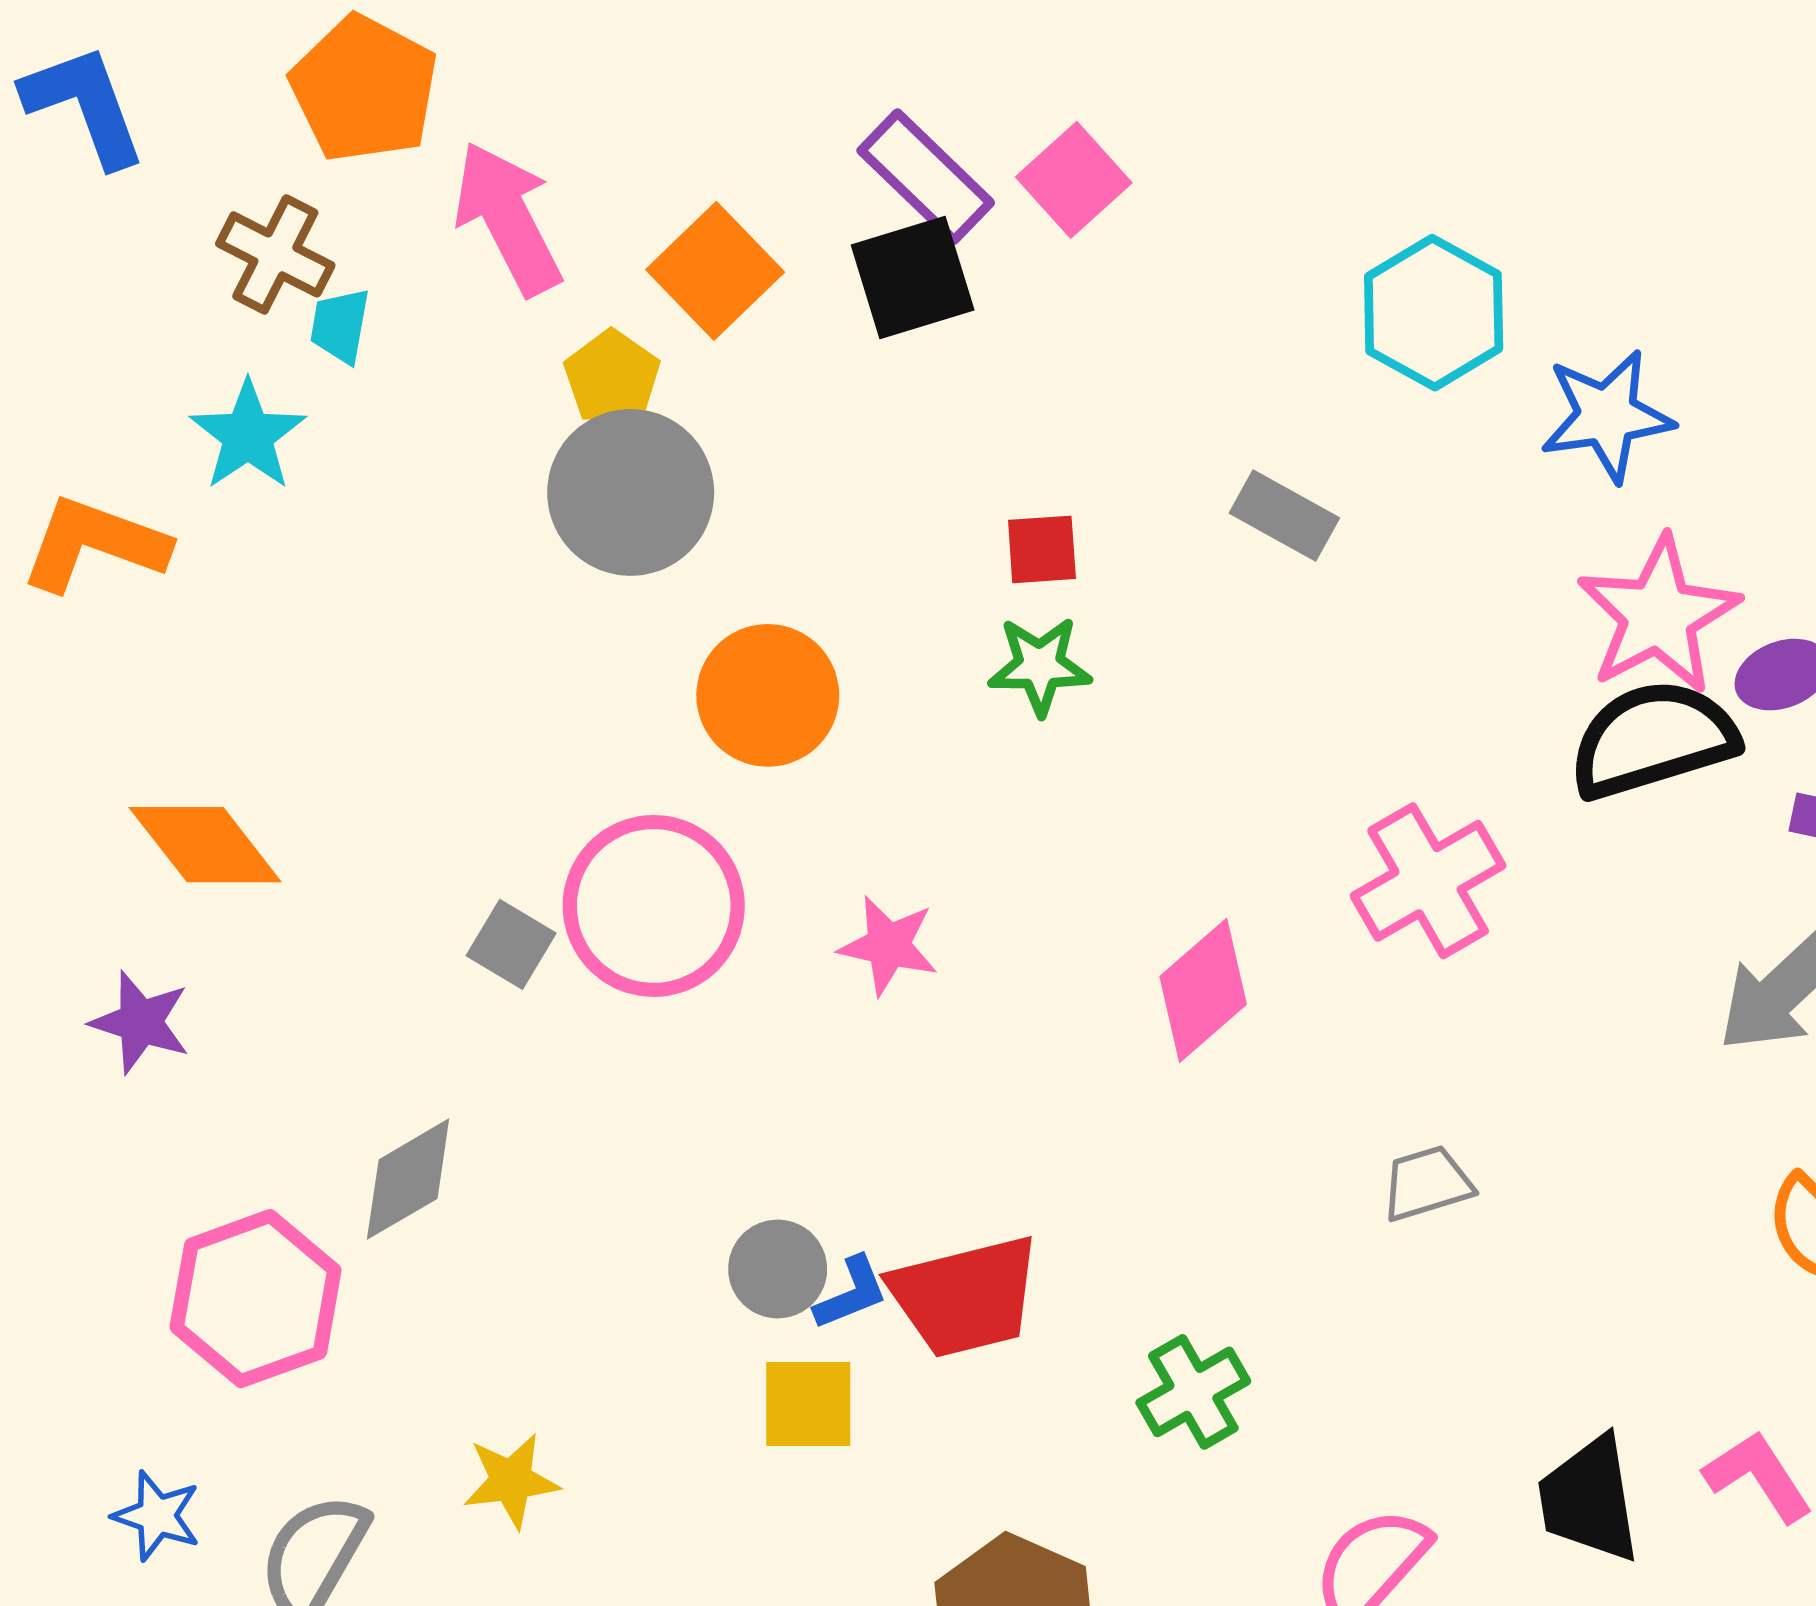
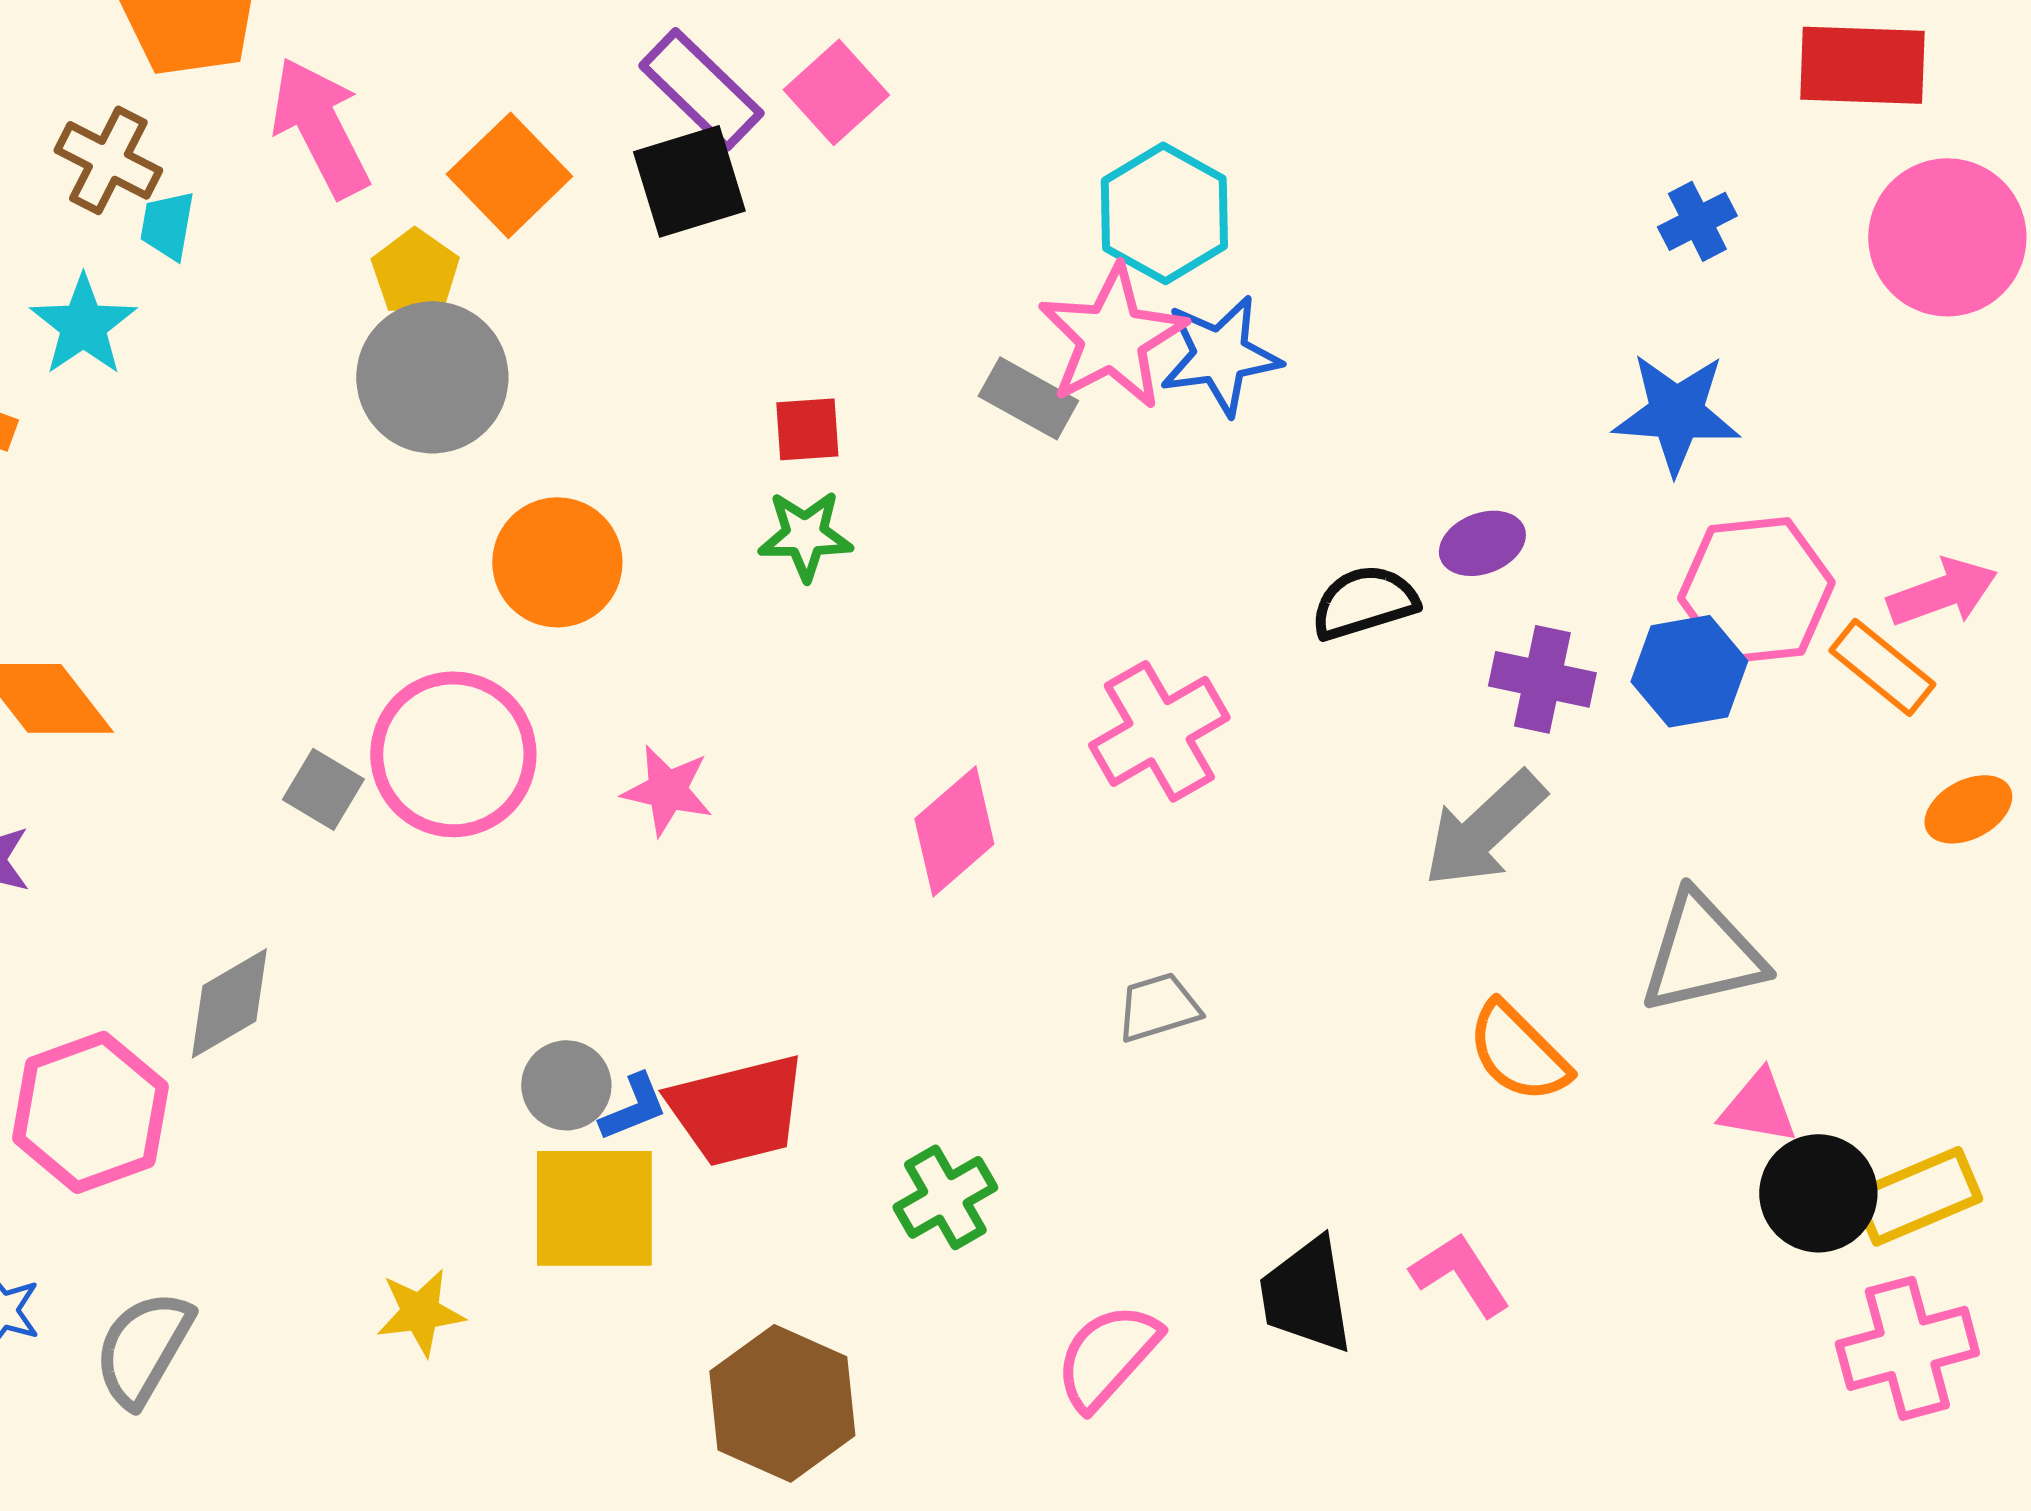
blue star: (1607, 416) -> (1220, 355), moved
pink star: (1658, 615) -> (1112, 337), moved
black semicircle: (1653, 739) -> (1364, 602), size x0.7
yellow square: (808, 1404) -> (594, 1208), size x1.5
yellow star: (511, 1481) -> (420, 1312), moved

